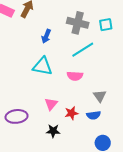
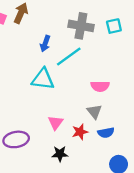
cyan line: (83, 50) -> (69, 57), moved
pink semicircle: (75, 76) -> (100, 86), moved
gray triangle: (100, 96) -> (94, 112), moved

